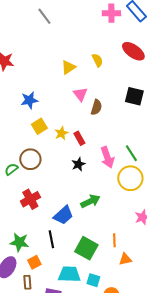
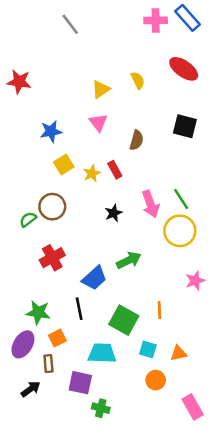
pink triangle: (80, 94) -> (98, 122), moved
red rectangle: (79, 138) -> (115, 170), moved
orange triangle: (125, 259) -> (179, 353), moved
cyan square: (93, 280) -> (148, 349), moved

